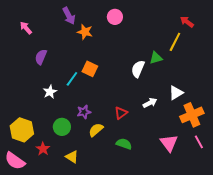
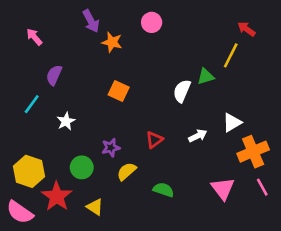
cyan line: (72, 79) -> (32, 104), moved
red triangle: (121, 113) -> (154, 140), moved
red star: (43, 149) -> (57, 196), size x1.6

